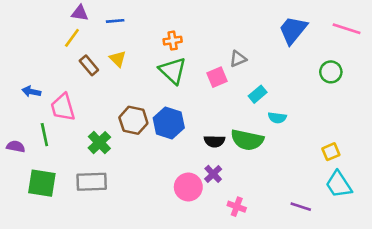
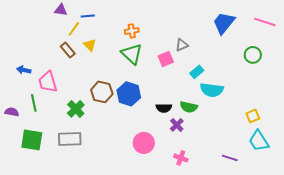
yellow line: (72, 38) -> (74, 29), moved
cyan semicircle: (277, 118) -> (212, 90), size x1.6
green semicircle: (247, 140) -> (189, 107), size x0.7
purple cross: (213, 174) -> (177, 125), moved

